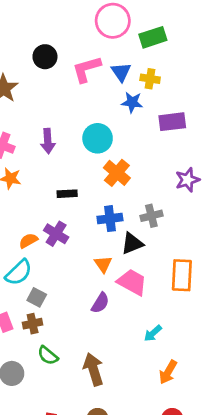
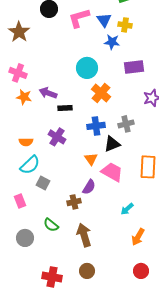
purple rectangle: (172, 122) -> (134, 67), moved
purple arrow: (48, 141) -> (48, 93), moved, turned 114
orange semicircle: (28, 241) -> (26, 142), moved, turned -152
brown cross: (33, 324) -> (74, 202), moved

